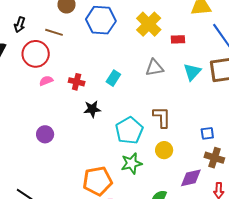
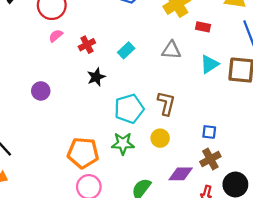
pink semicircle: (46, 81) -> (56, 36), turned -32
red cross: (77, 82) -> (87, 45), turned 35
black star: (92, 109) -> (96, 77), turned -30
brown cross: (214, 158) -> (210, 159), turned 30

